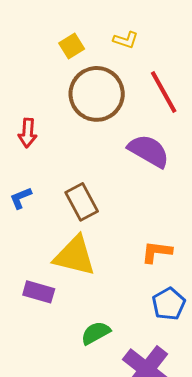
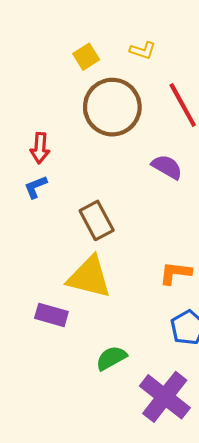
purple semicircle: (149, 151) -> (167, 167), size x0.7
blue L-shape: (21, 198) -> (36, 187), moved

